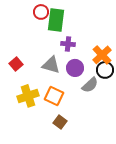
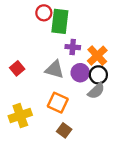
orange cross: (102, 55) -> (97, 56), moved
black circle: (105, 70) -> (98, 75), moved
yellow cross: (28, 96) -> (20, 115), moved

